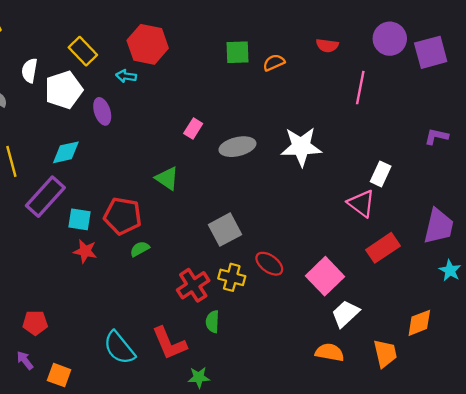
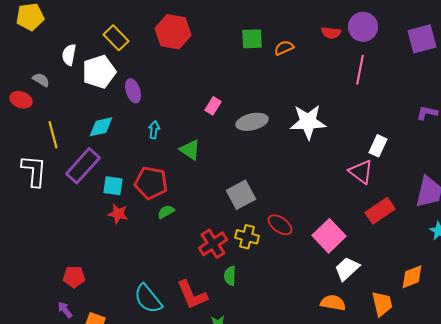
purple circle: (390, 39) -> (363, 27), moved
cyan arrow: (126, 76) -> (154, 130), moved, turned 90

